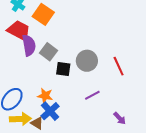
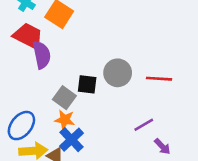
gray square: (48, 52) -> (64, 98), moved
red line: (119, 66) -> (159, 79), turned -60
purple line: (92, 95) -> (144, 125), moved

